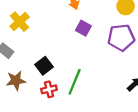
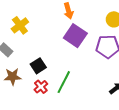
purple square: (83, 28) -> (75, 36), size x1.6
red cross: (49, 89) -> (41, 87), turned -32

